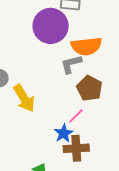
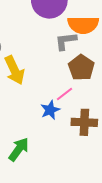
brown cross: (76, 148) -> (84, 122), moved

